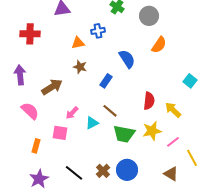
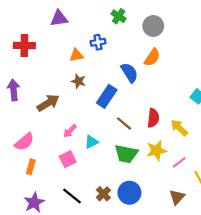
orange semicircle: (159, 45) -> (152, 57), moved
blue rectangle: (106, 81) -> (107, 96), size x1.5
pink semicircle: (30, 111) -> (24, 142), moved, turned 96
brown line: (110, 111) -> (124, 123), moved
pink square: (60, 133) -> (68, 159), moved, turned -35
brown triangle: (171, 174) -> (177, 197), turned 42

